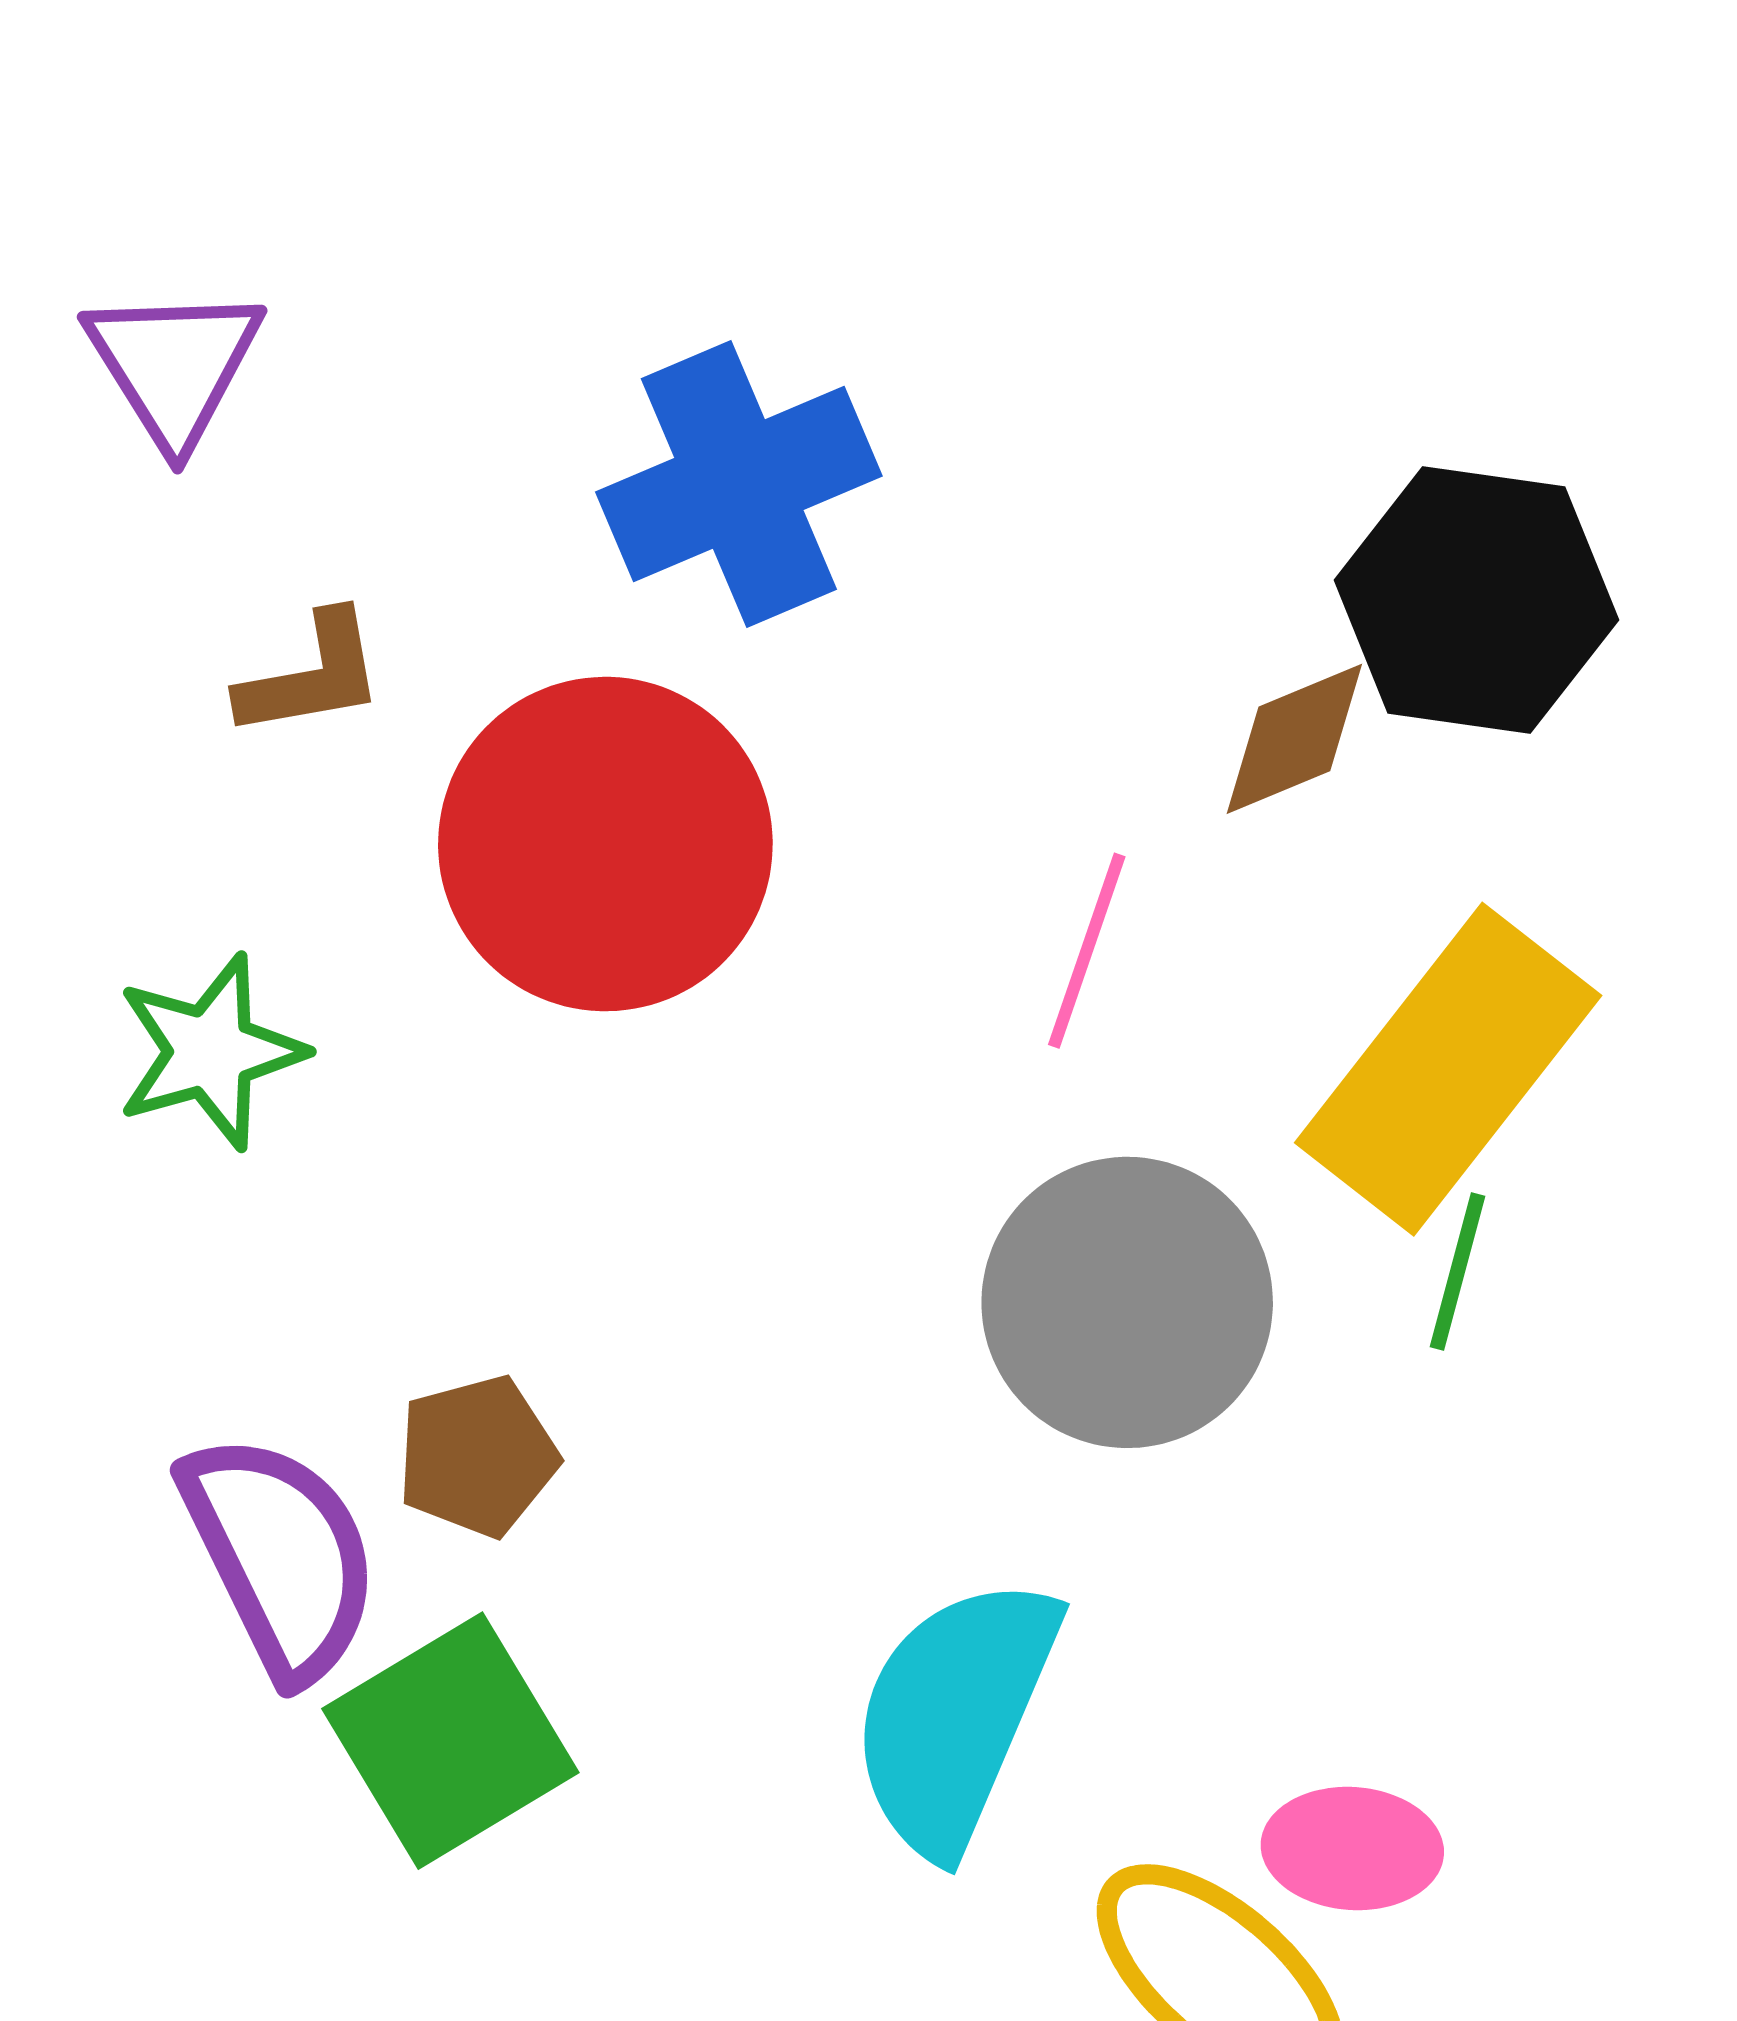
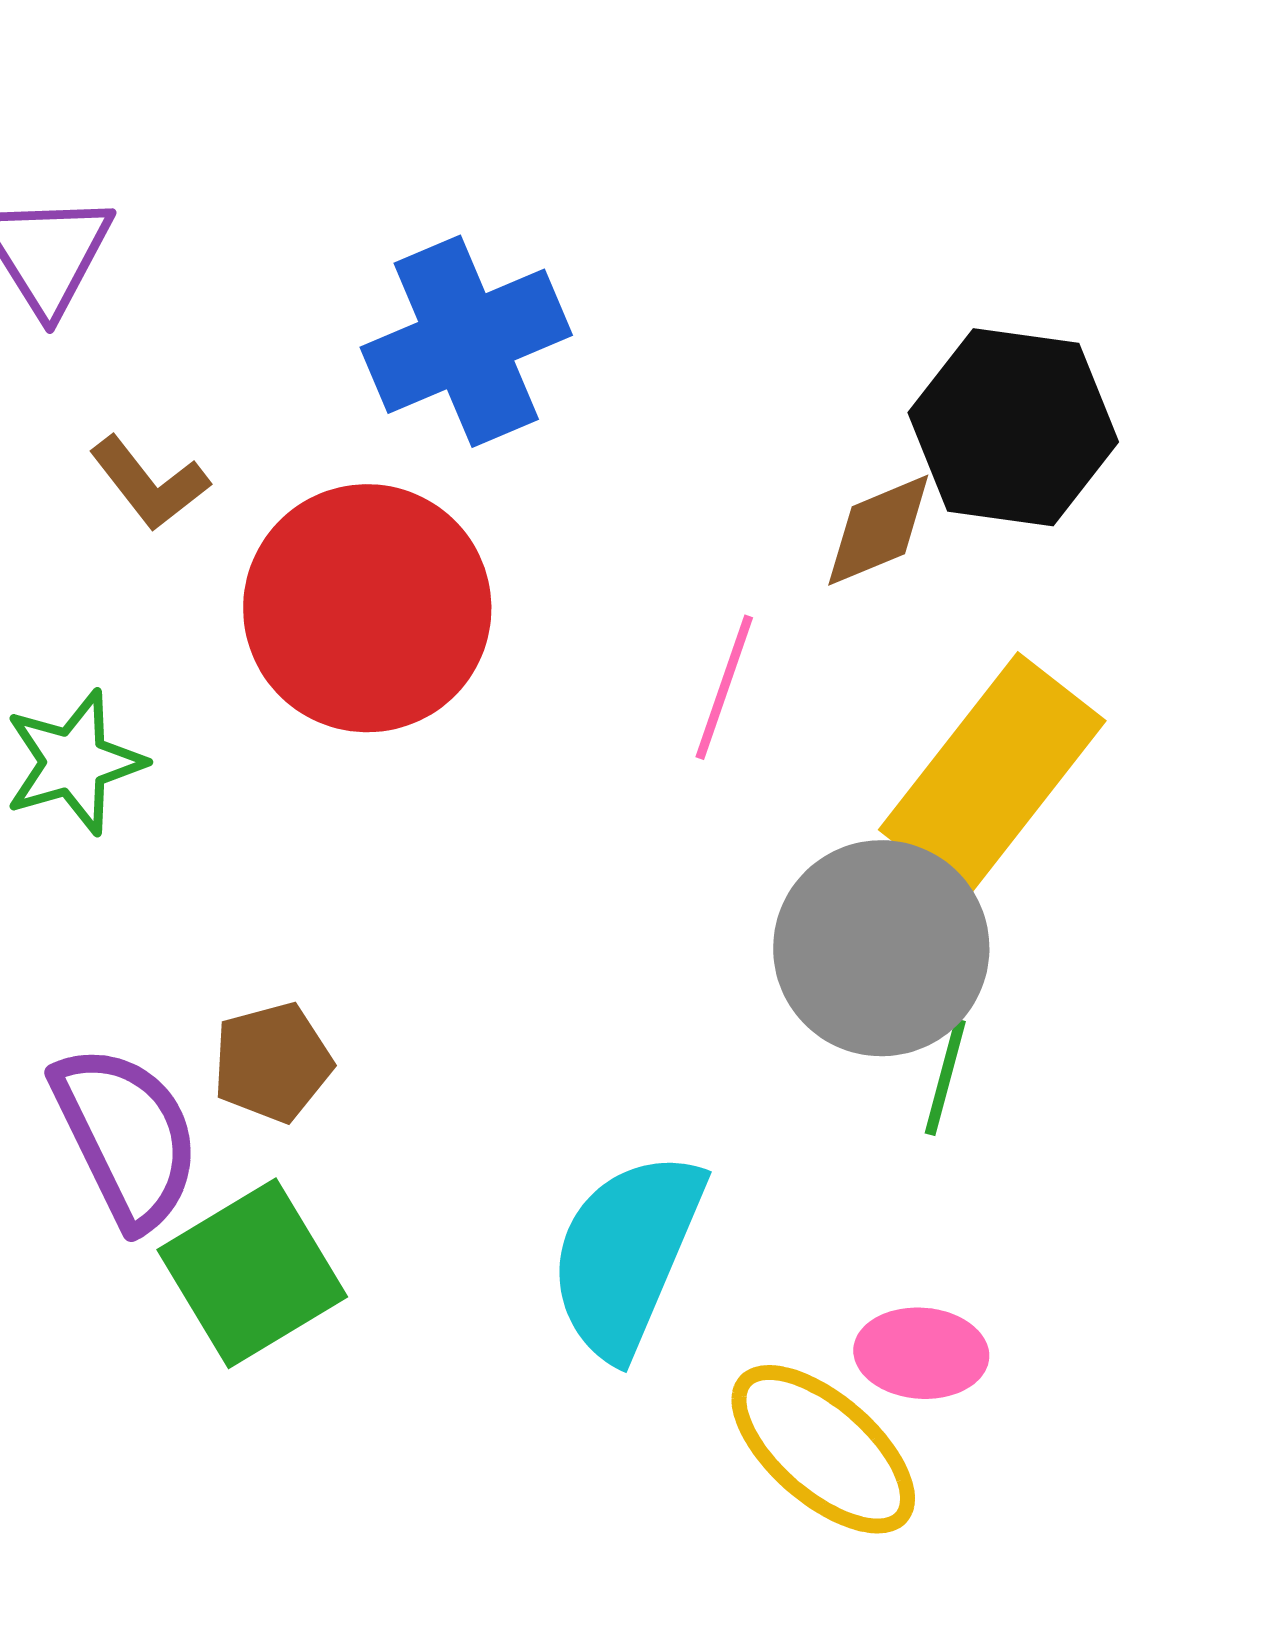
brown L-shape: (311, 676) -> (149, 483), turned 62
green line: (1458, 1271) -> (945, 1077), moved
gray circle: (1127, 1302) -> (881, 948), moved

